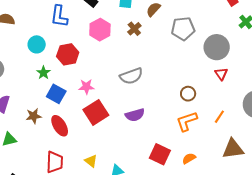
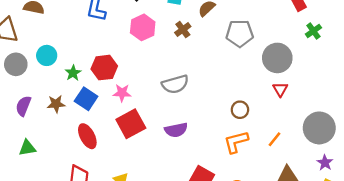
cyan circle: (37, 44) -> (47, 55), moved
red hexagon: (68, 54) -> (104, 68), moved
brown star: (34, 116) -> (56, 104), moved

